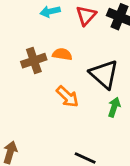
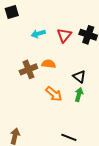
black triangle: (104, 74) -> (79, 77), size x0.6
green arrow: (114, 107) -> (79, 95), moved

